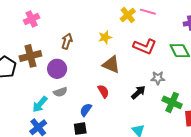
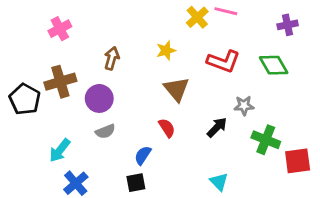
brown triangle: (111, 65) -> (176, 89), turned 30
cyan arrow: (40, 104) -> (60, 150), moved

